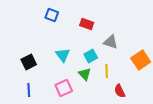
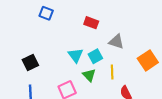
blue square: (52, 15) -> (46, 13), moved
cyan triangle: (63, 55) -> (75, 55), moved

